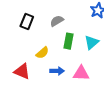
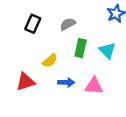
cyan triangle: (92, 42) -> (107, 50), turned -35
red triangle: (22, 71) -> (25, 82), turned -42

